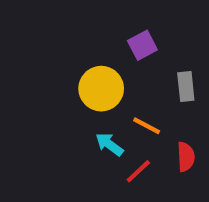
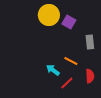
purple square: (142, 45) -> (69, 22), turned -32
yellow circle: (101, 89) -> (49, 15), moved

